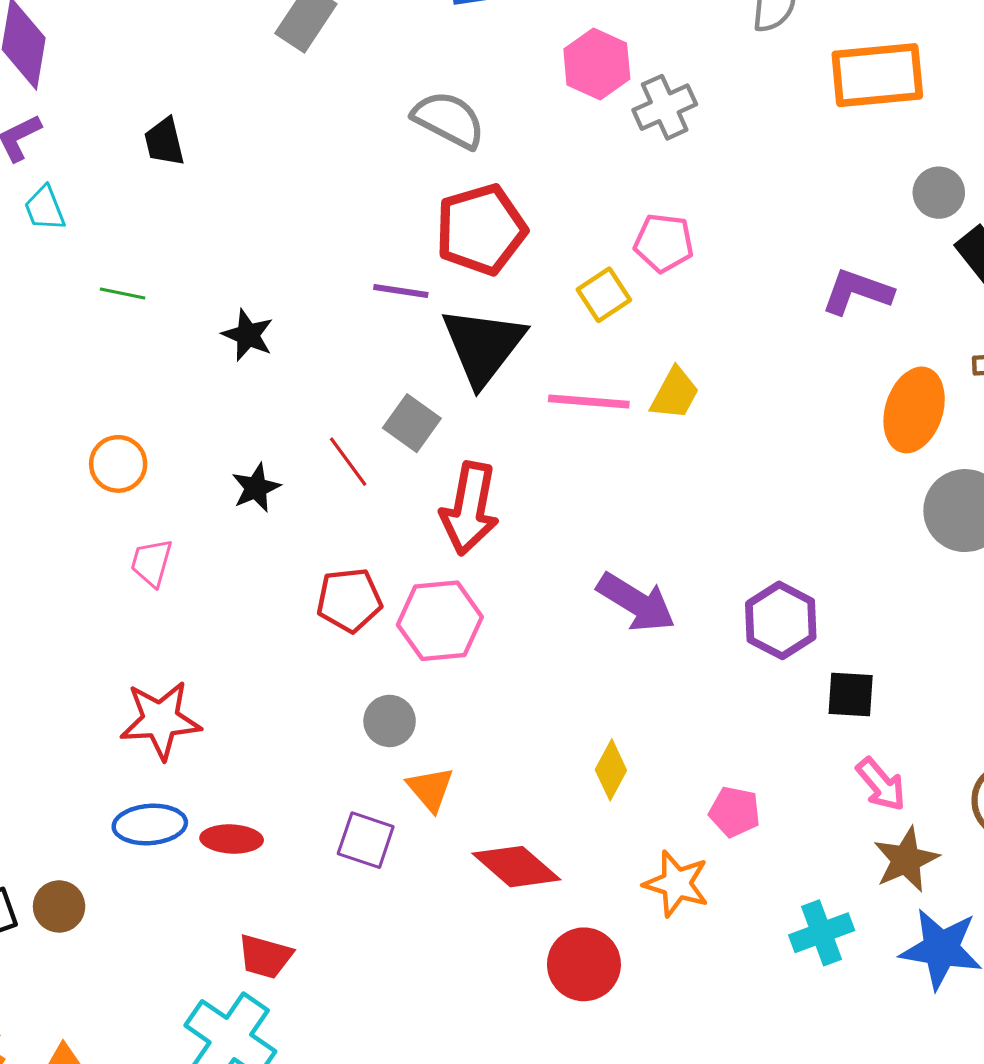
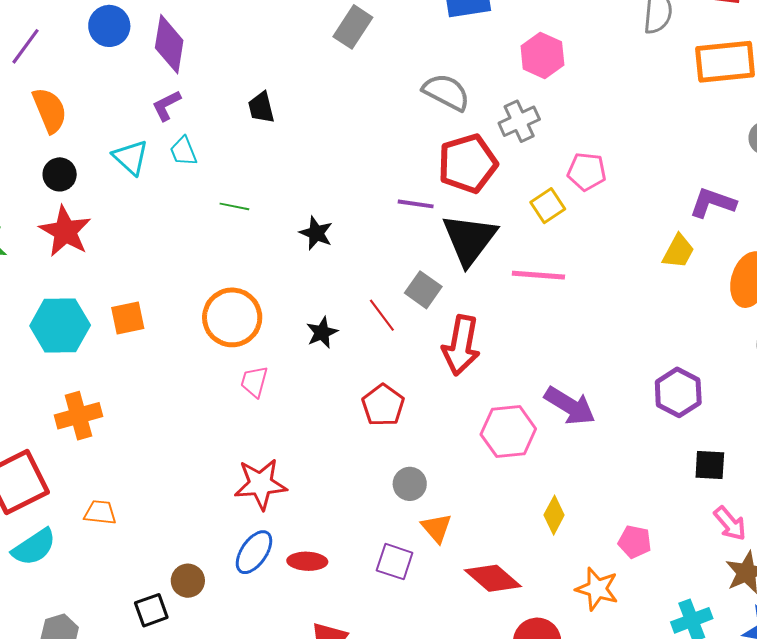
gray cross: (665, 107) -> (519, 121), moved
yellow trapezoid: (675, 394) -> (678, 251), moved
orange circle: (118, 464) -> (232, 317), size x1.6
red pentagon: (349, 600) -> (383, 405), turned -30
purple hexagon: (781, 620) -> (678, 392), moved
pink hexagon: (440, 621) -> (508, 432), moved
blue ellipse: (150, 825) -> (254, 552), turned -51
brown circle: (59, 906) -> (188, 581), moved

